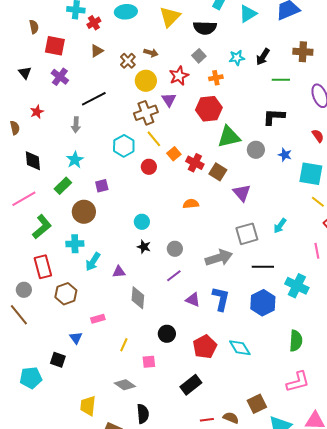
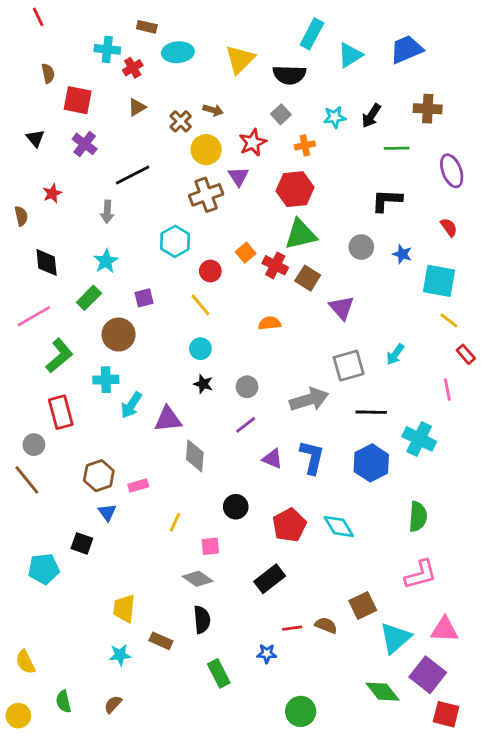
green triangle: (229, 137) -> (301, 234), moved
yellow line: (154, 139) -> (200, 305), moved
purple triangle: (119, 272) -> (168, 419), size x1.5
brown hexagon: (66, 294) -> (99, 476), moved
gray diamond: (125, 385) -> (198, 579), moved

